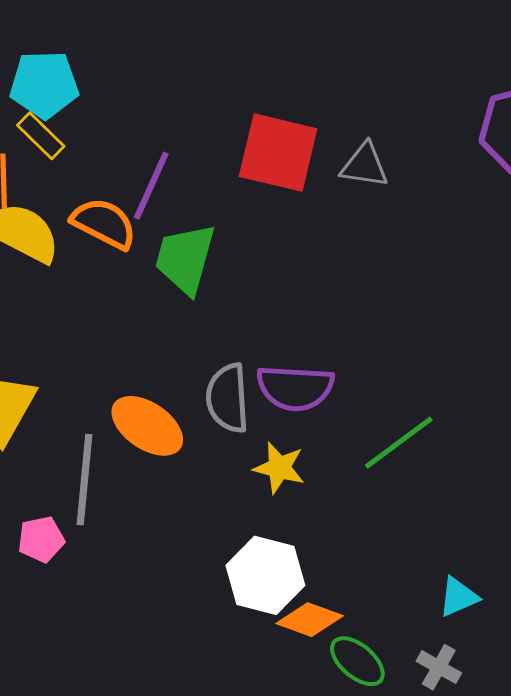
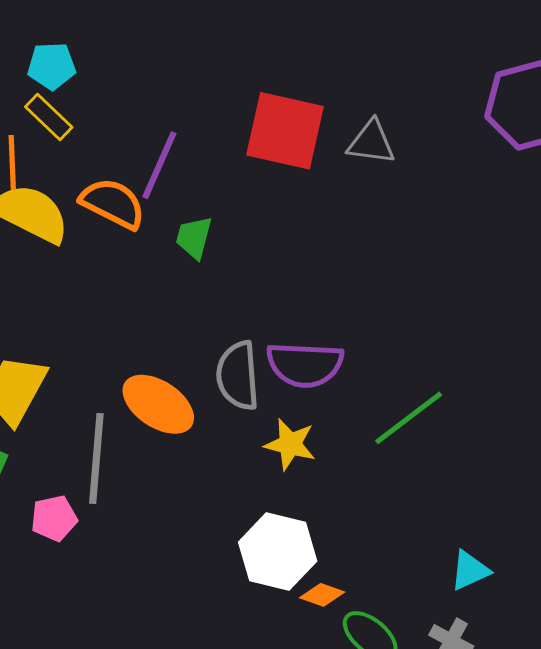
cyan pentagon: (44, 85) -> (52, 66), size x0.7
green trapezoid: (185, 259) -> (194, 238), size x0.6
orange diamond: (310, 620) -> (322, 595), size x0.7

